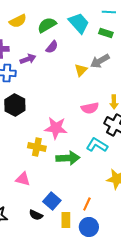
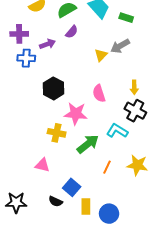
black hexagon: (15, 105) -> (54, 88), moved
pink semicircle: (90, 108) -> (99, 93), moved, turned 84
green arrow: (68, 158) -> (88, 144), turned -35
orange line: (87, 204) -> (107, 167), moved

